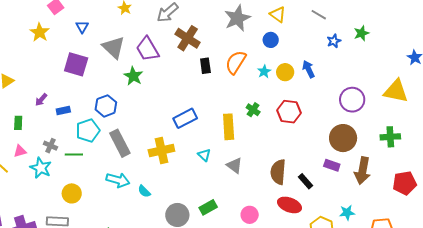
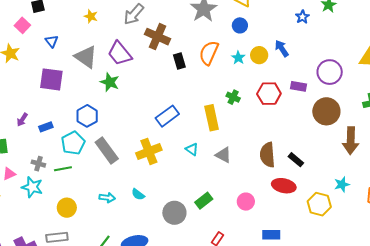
purple rectangle: (332, 165) -> (299, 86), moved
cyan arrow: (118, 180) -> (107, 198), moved, size x0.7

